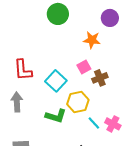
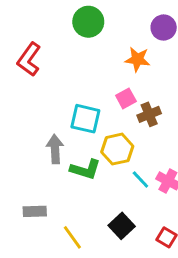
red L-shape: (23, 70) -> (29, 59), moved, turned 40
cyan square: (56, 81) -> (85, 119), turned -30
gray arrow: (17, 102) -> (55, 149), moved

